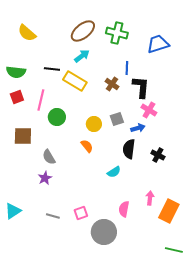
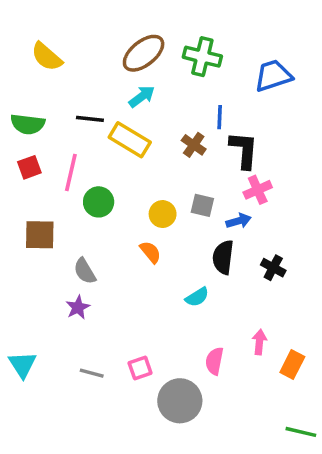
pink cross: (149, 110) -> (258, 190), turned 35
gray square: (117, 119) -> (202, 205), turned 32
cyan triangle: (13, 211) -> (22, 364), turned -30
orange rectangle: (169, 211) -> (292, 364), size x0.7

